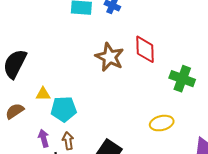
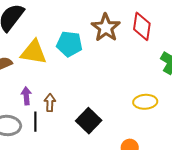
yellow triangle: (43, 94) -> (34, 52), size x1.8
cyan pentagon: (64, 109) -> (69, 44), moved

